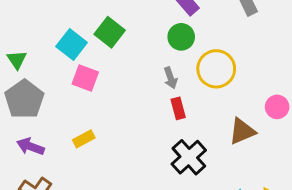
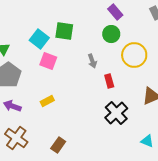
green square: (110, 32) -> (64, 31), turned -30
gray arrow: (171, 78) -> (92, 61), moved

